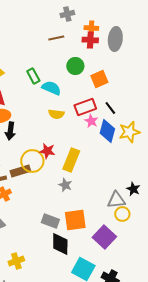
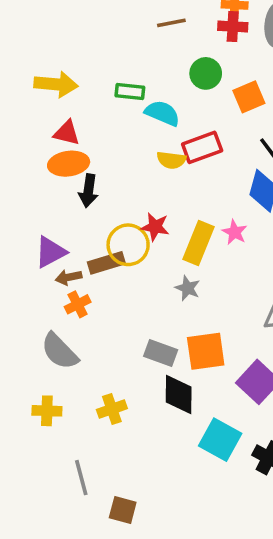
green rectangle: (33, 76) -> (130, 91), turned -56
red rectangle: (85, 107) -> (202, 147), moved
pink star: (91, 121) -> (235, 232), moved
yellow cross: (16, 261) -> (112, 409), moved

